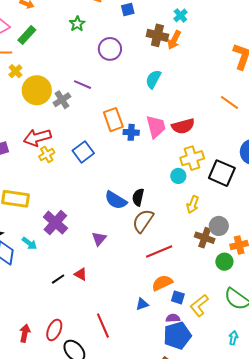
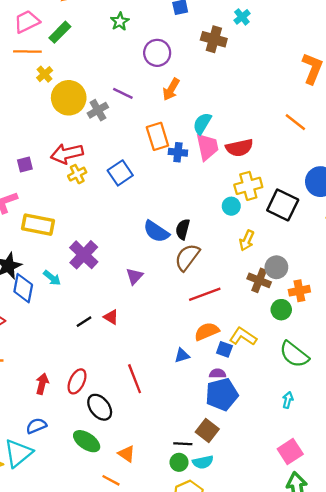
orange arrow: (174, 40) -> (171, 89), moved
cyan semicircle: (153, 79) -> (202, 123), moved
yellow L-shape: (199, 305) -> (243, 337), moved, turned 70

